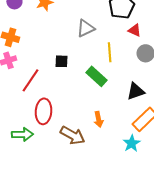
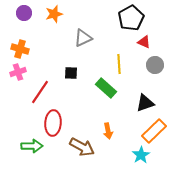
gray triangle: (86, 28) -> (83, 38), moved

